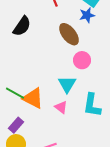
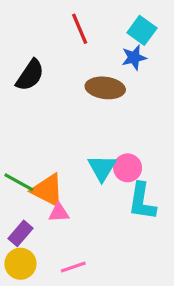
brown ellipse: (69, 34) -> (105, 88), turned -45
pink circle: (82, 60) -> (128, 168), moved
pink triangle: (61, 107) -> (59, 213), moved, turned -40

